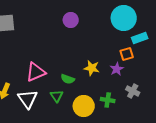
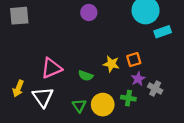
orange square: (127, 54) -> (134, 60), moved
purple star: (117, 69) -> (138, 79), moved
green triangle: (57, 96) -> (79, 106), moved

